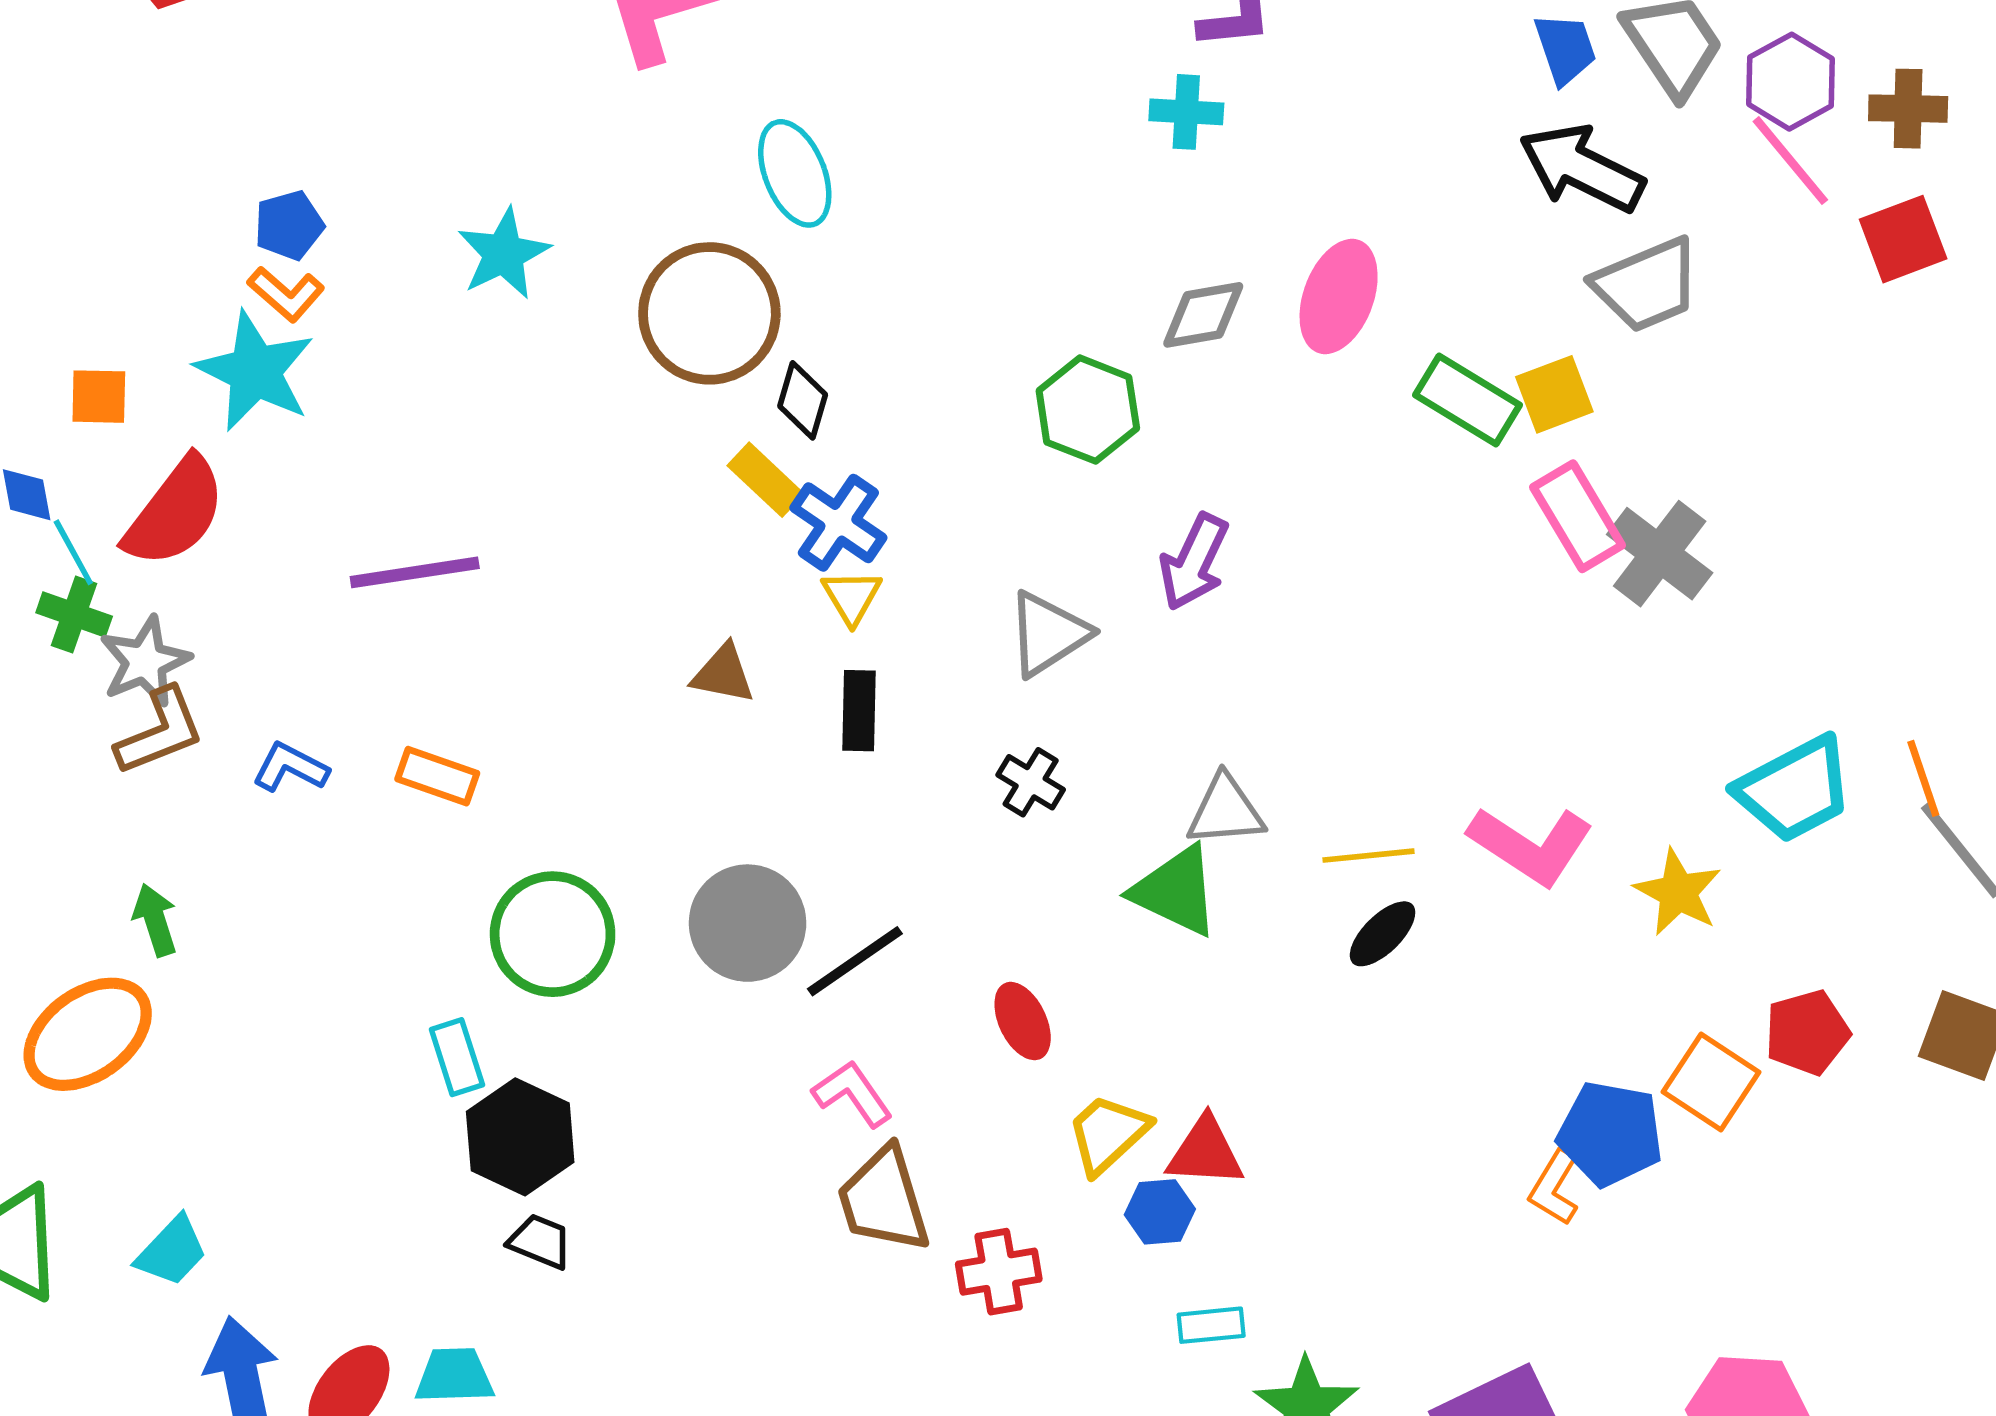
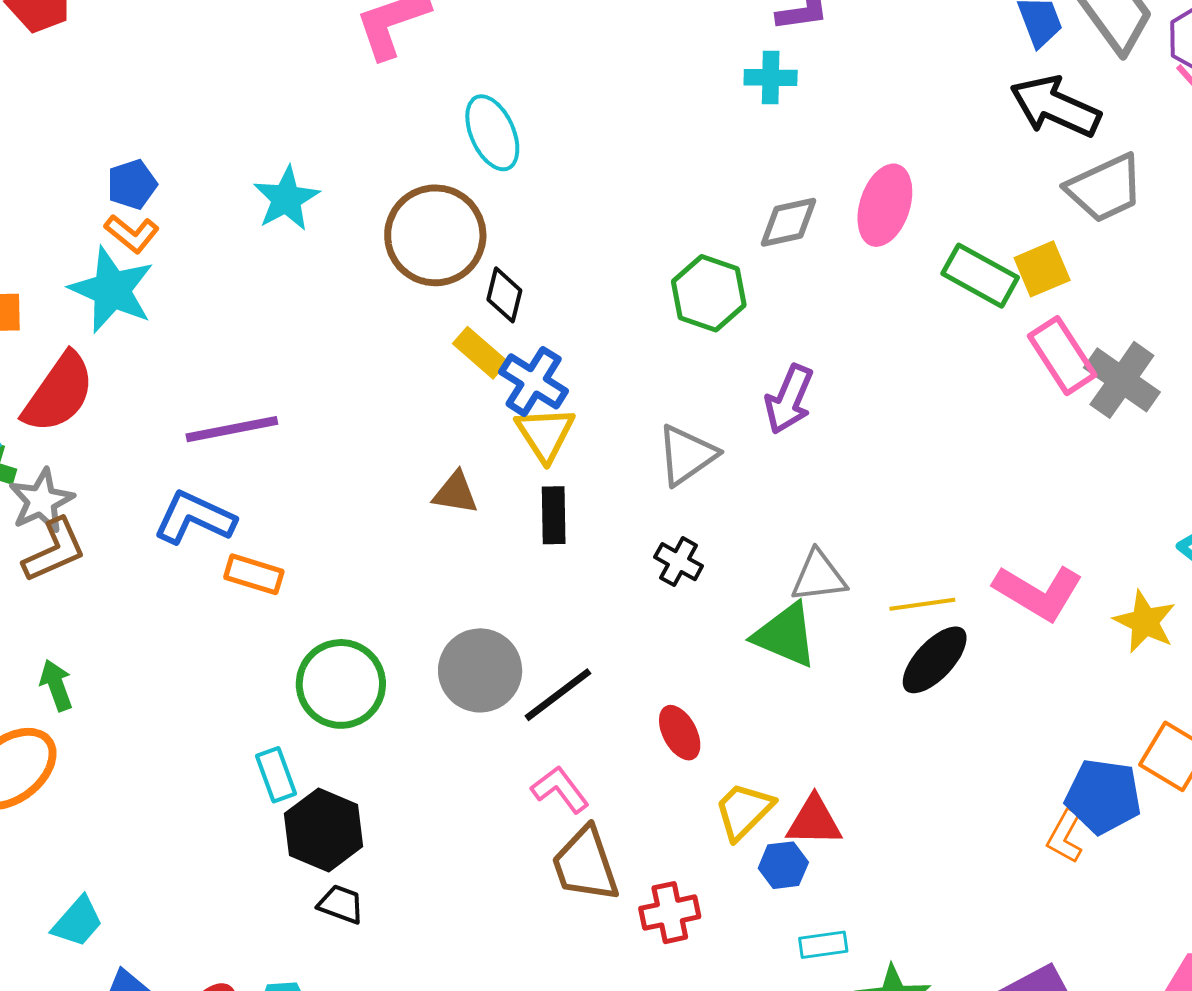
yellow triangle: (852, 597) -> (545, 434), size x1.4
blue L-shape: (290, 767) -> (194, 518), moved, size x1.5
black ellipse: (1383, 934) -> (935, 660), size x1.4

